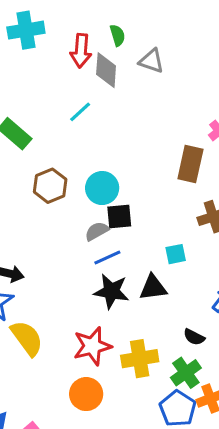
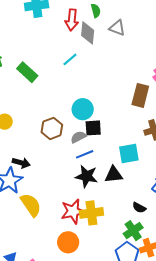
brown hexagon: (50, 186) -> (52, 128), moved
cyan square: (176, 254) -> (129, 153), size x1.5
yellow cross: (140, 359) -> (91, 213), moved

